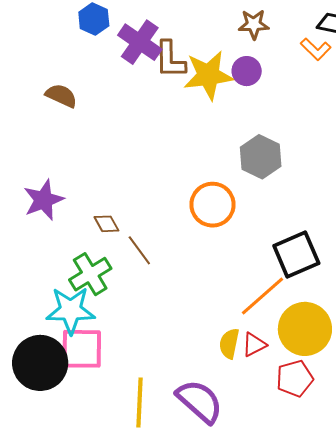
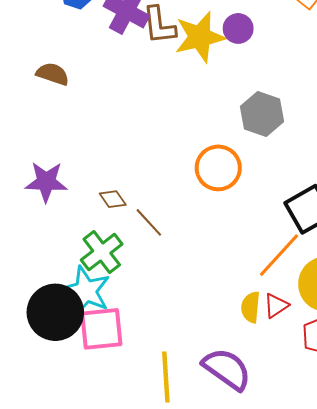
purple star: (44, 200) -> (46, 182), turned 30
cyan star: (71, 310) -> (86, 291), turned 30
black circle: (40, 363) -> (55, 312), moved

